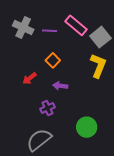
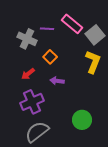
gray cross: (23, 28) -> (27, 39), moved
purple cross: (47, 108) -> (32, 102), moved, size x1.6

